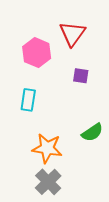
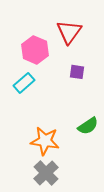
cyan rectangle: (28, 100) -> (24, 83), moved, turned 40

